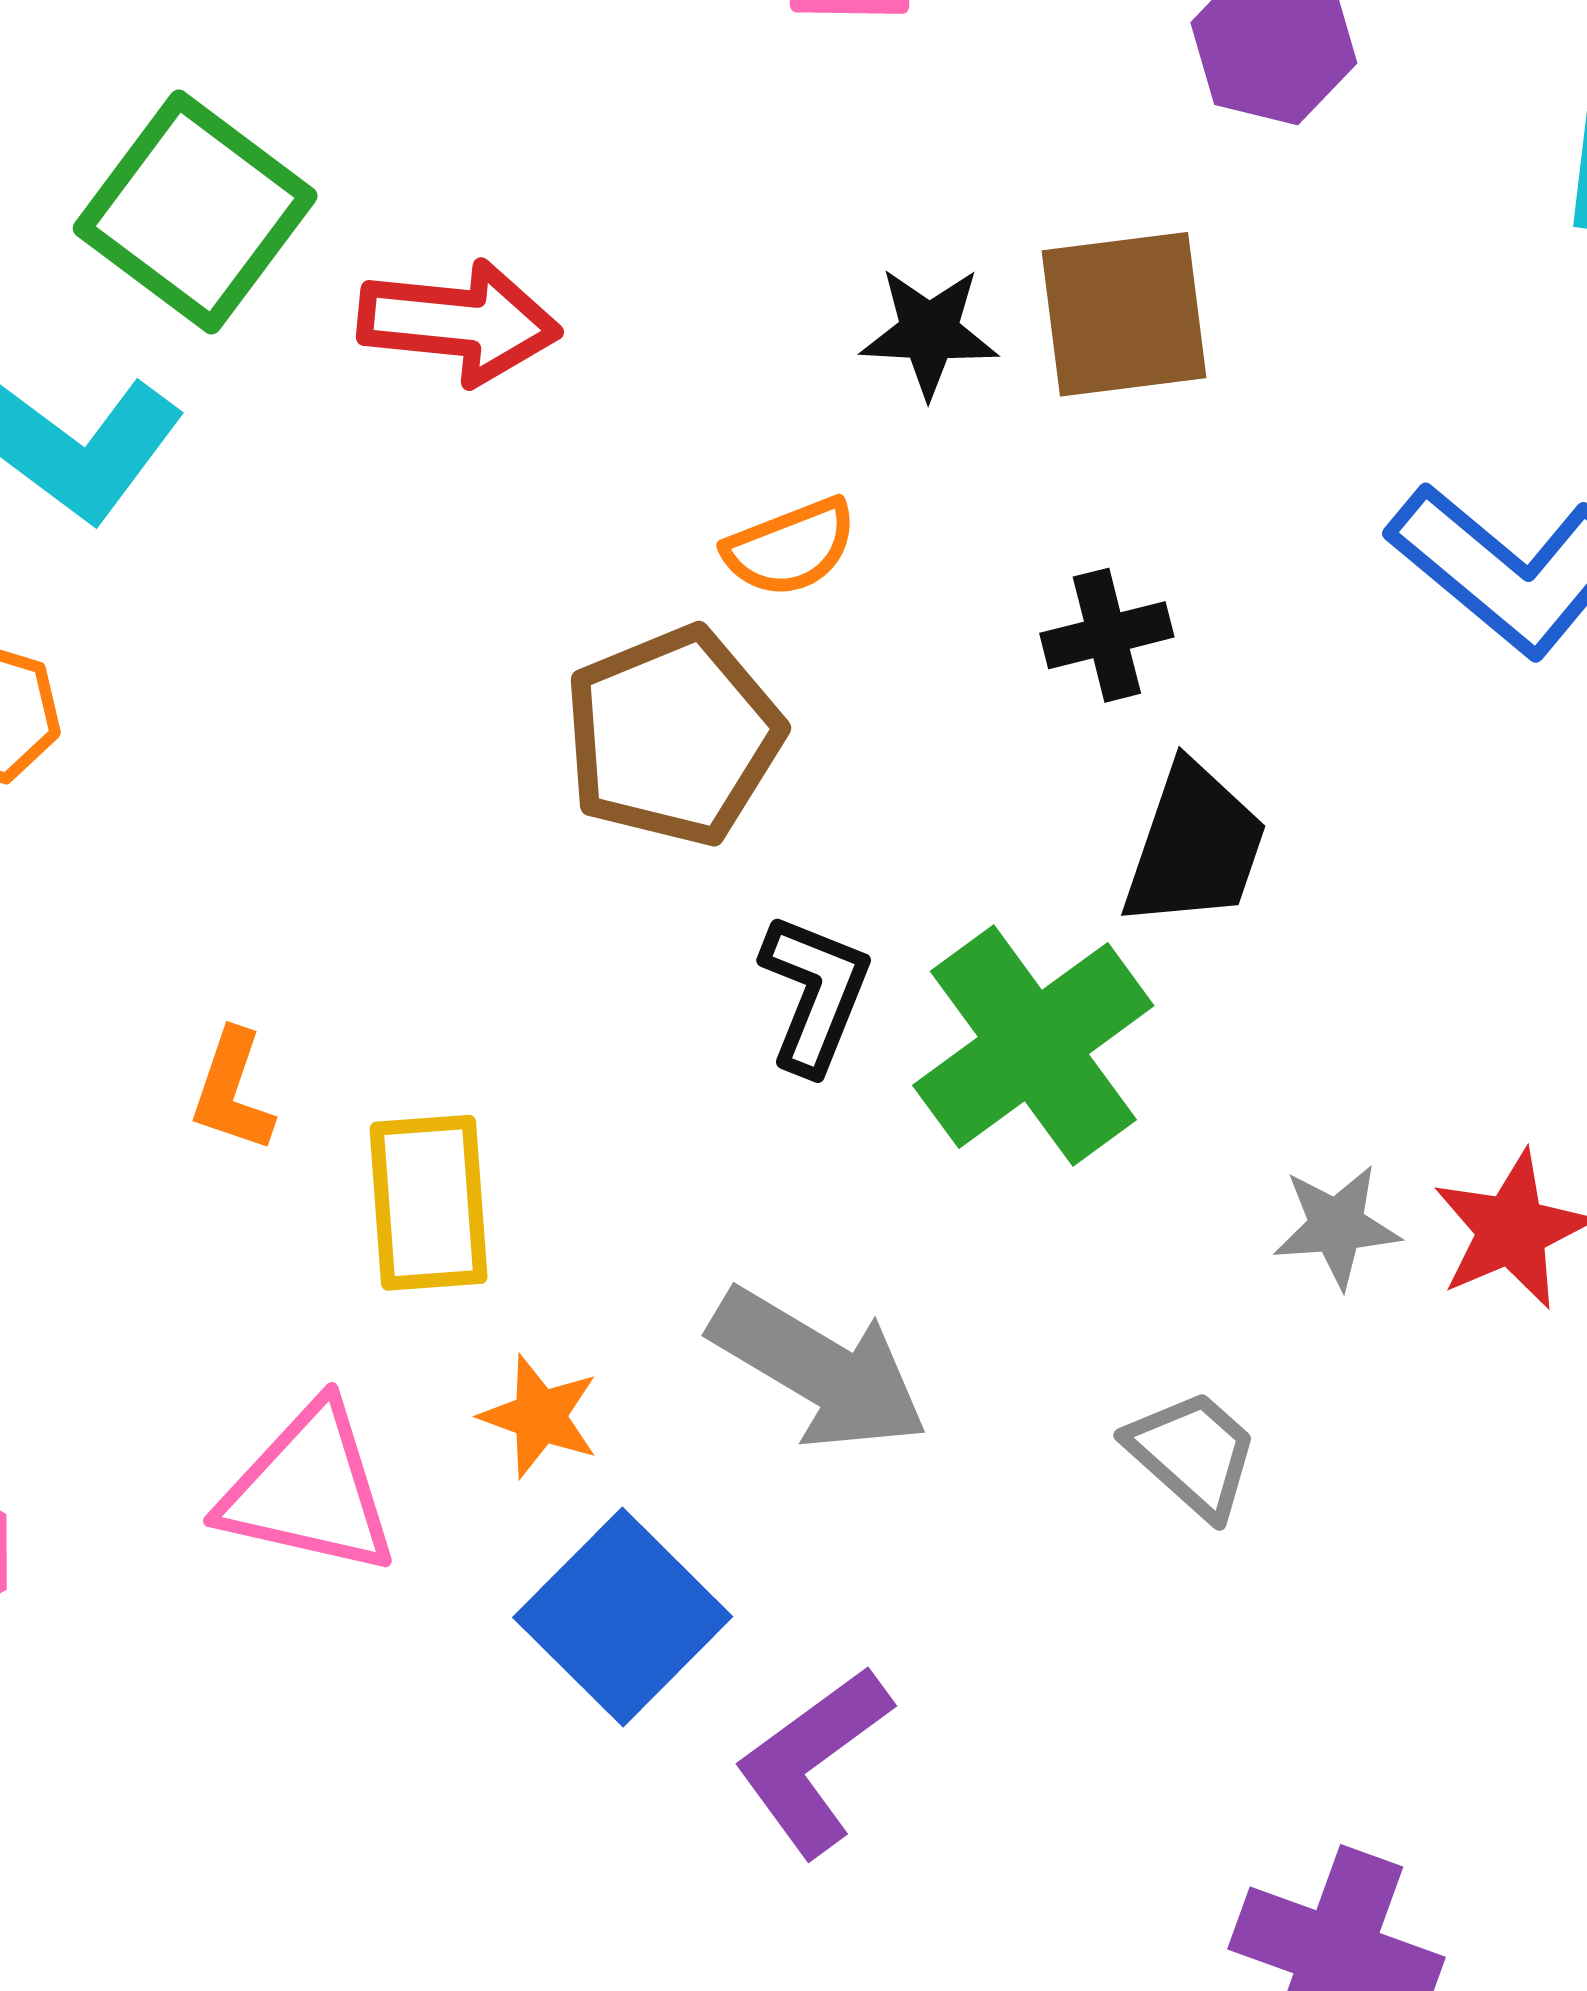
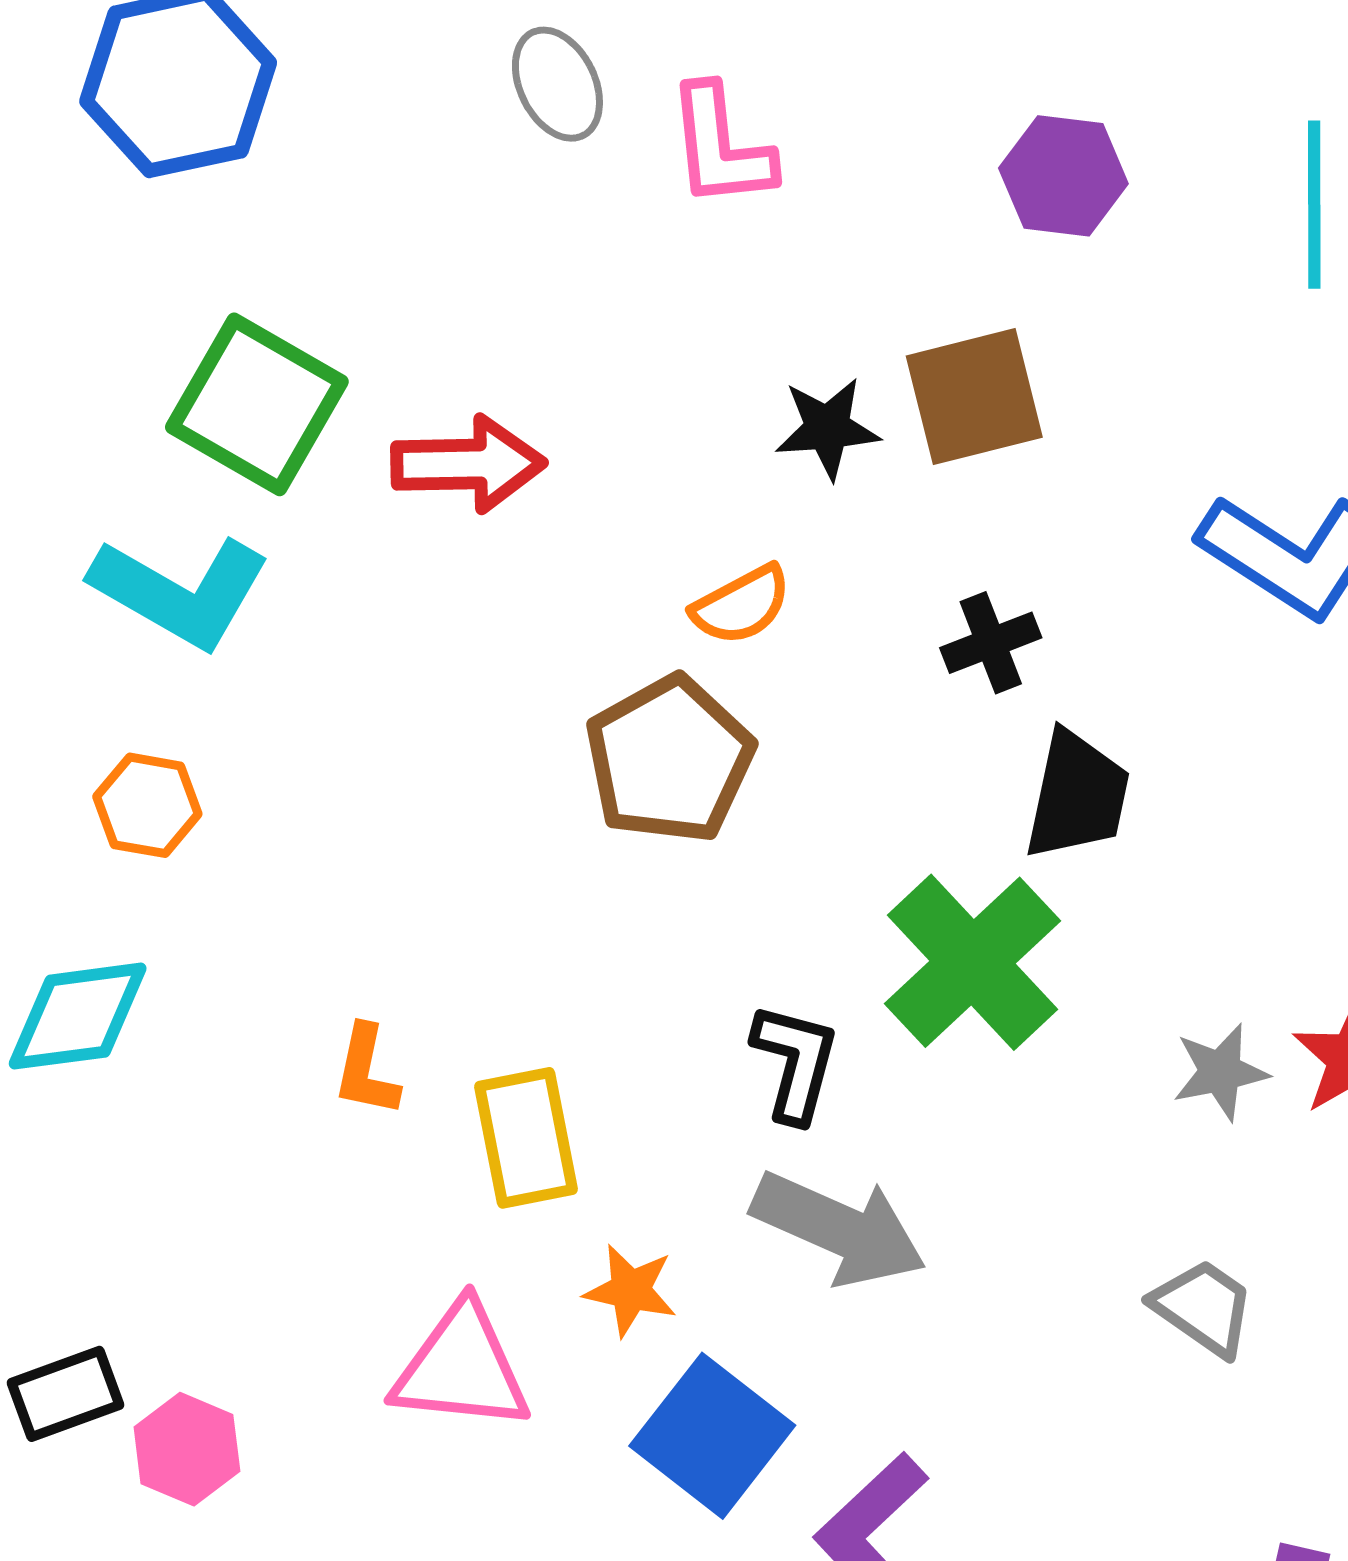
black L-shape: (815, 993) -> (795, 1062), moved
gray trapezoid: (1193, 1454) -> (1203, 1307), moved

